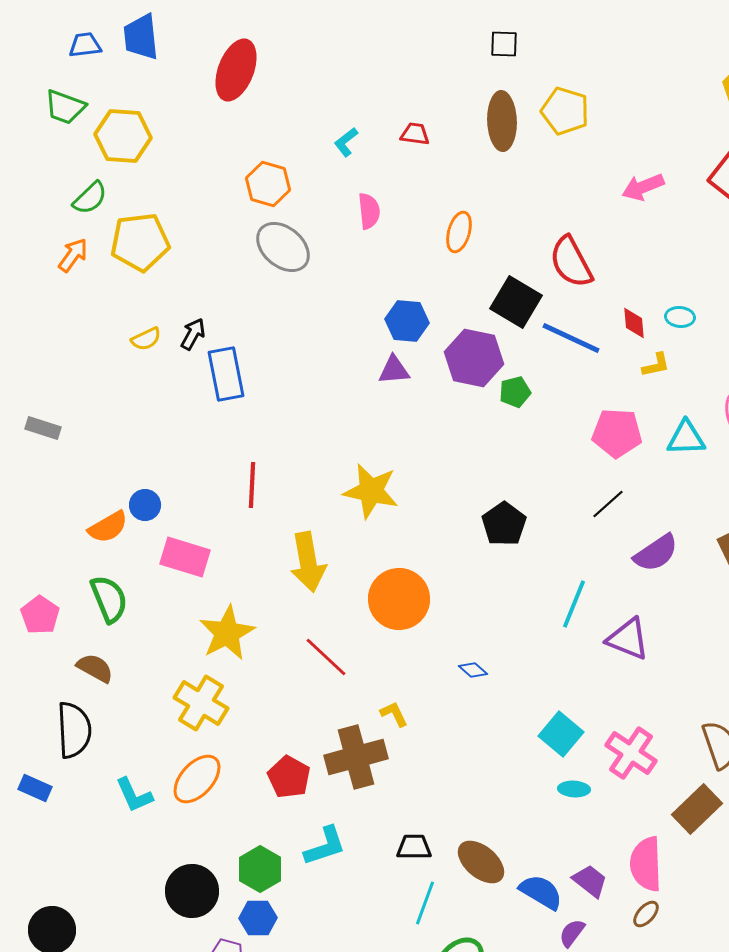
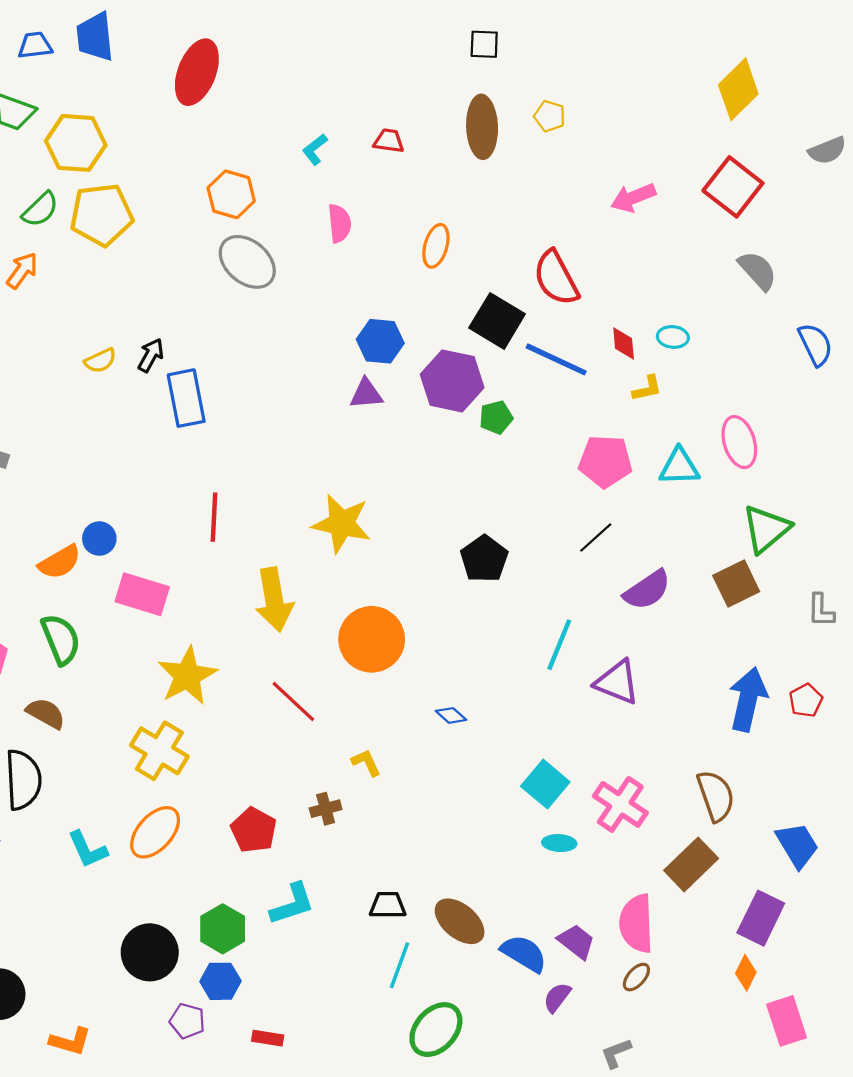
yellow pentagon: (565, 111) -> (550, 116), size x0.6
yellow pentagon: (140, 242) -> (101, 215), moved
brown cross: (356, 757) -> (326, 809), size x0.5

